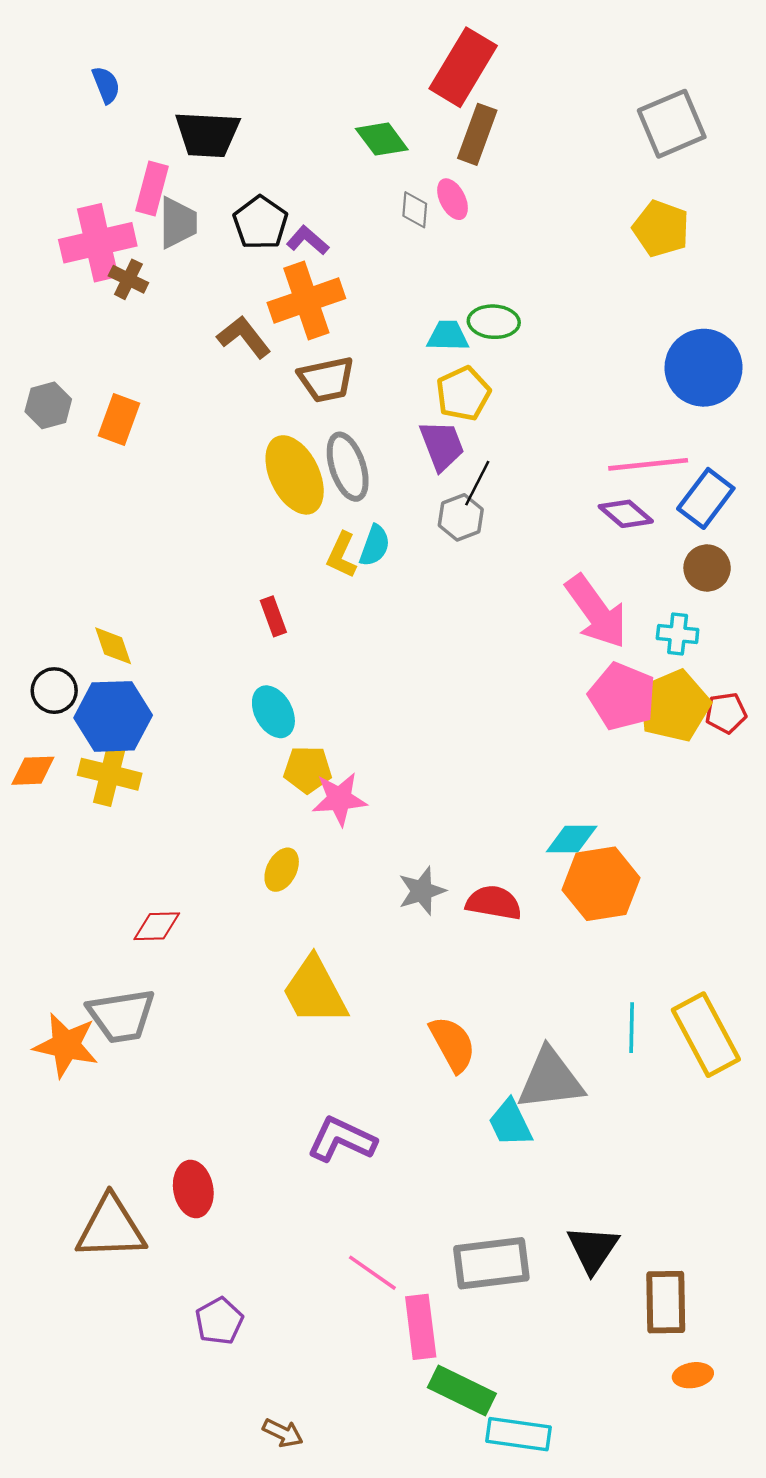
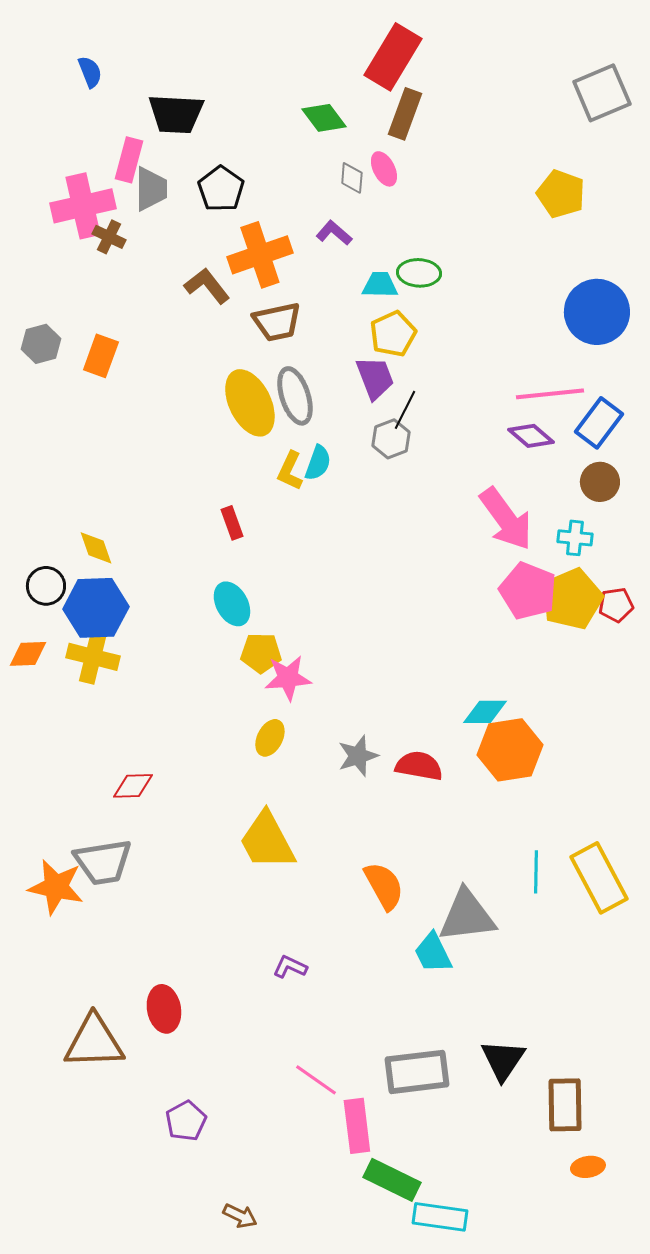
gray square: (672, 124) -> (602, 93), moved
purple L-shape: (308, 240) -> (334, 233), moved
yellow ellipse: (282, 870) -> (270, 738), moved
purple L-shape: (342, 1140) -> (290, 967), size x0.6

